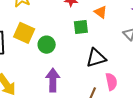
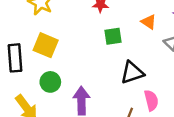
orange triangle: (101, 12) -> (149, 22), moved
green circle: (47, 45) -> (50, 82), moved

